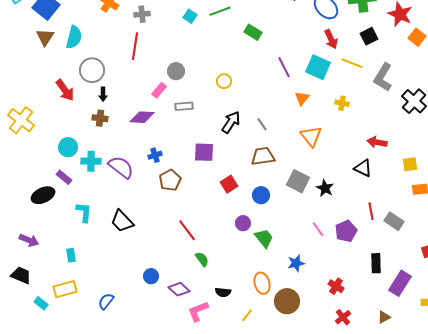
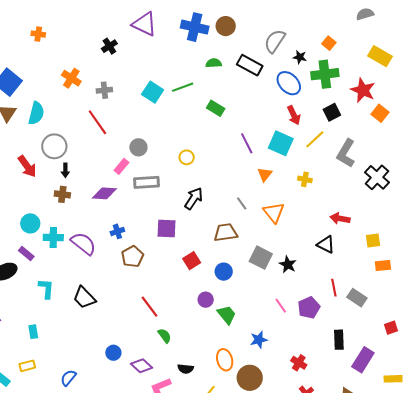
cyan square: (190, 16) -> (153, 92), size x1.5
red line: (135, 46) -> (97, 122), turned -44
yellow line: (352, 63) -> (315, 139), turned -65
gray rectangle: (184, 106) -> (146, 182), size x1.4
gray line: (262, 124) -> (242, 203), moved
yellow rectangle: (65, 289) -> (27, 366), size x0.7

